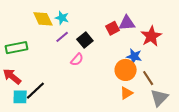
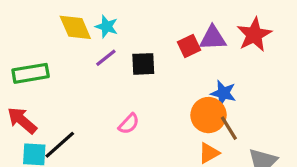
red star: (151, 36) -> (254, 35), moved
black square: (85, 40) -> (143, 64), turned 35
pink semicircle: (77, 60) -> (129, 124), moved
brown line: (148, 78) -> (229, 128), moved

